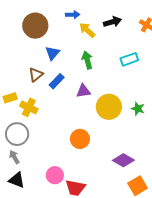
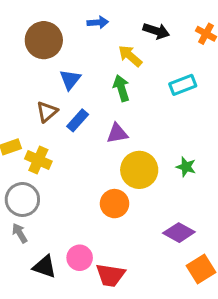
black arrow: (112, 22) -> (156, 31), turned 36
yellow arrow: (87, 30) -> (130, 56), moved
yellow circle: (109, 107) -> (139, 170), moved
green star: (138, 109) -> (186, 167), moved
black triangle: (17, 180) -> (45, 267), moved

